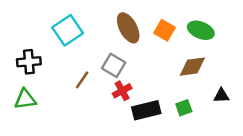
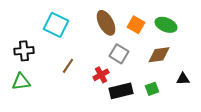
cyan square: (68, 30) -> (56, 25), turned -30
gray square: (114, 65) -> (119, 54), moved

